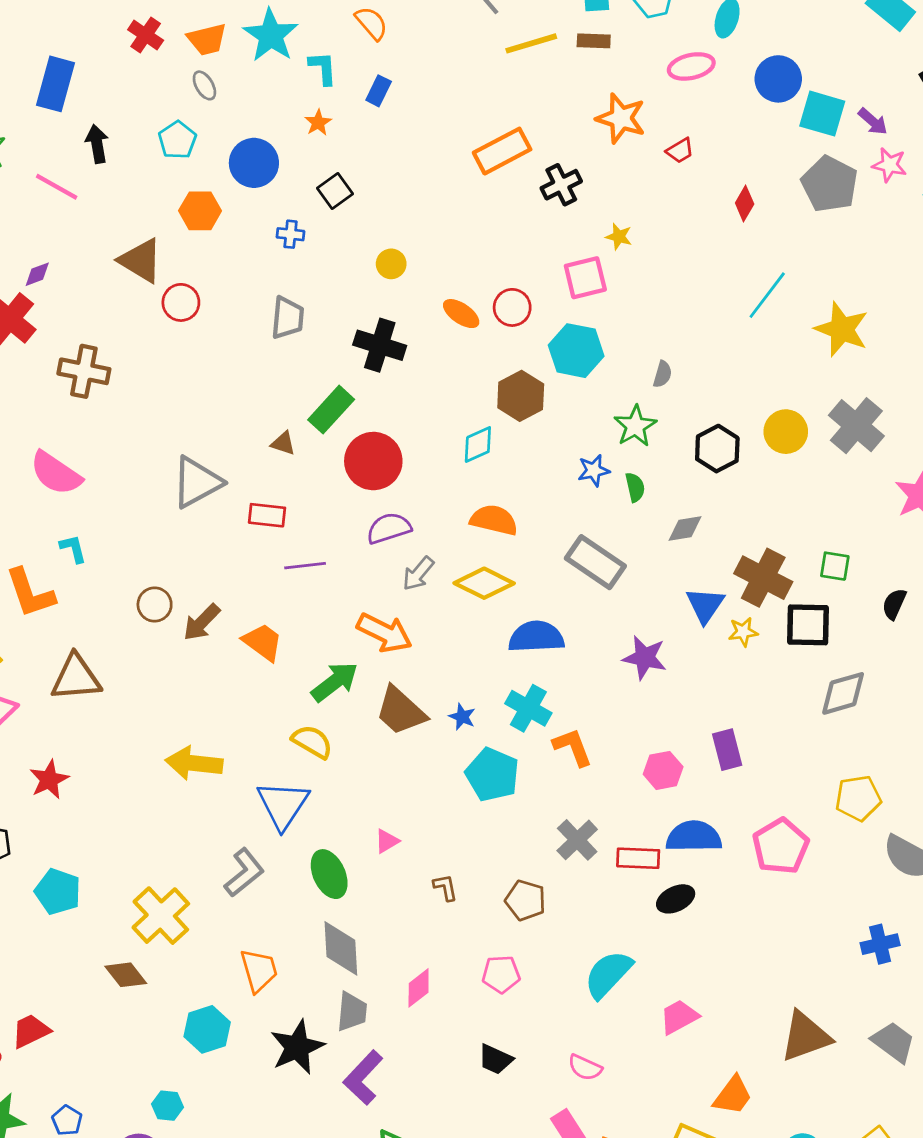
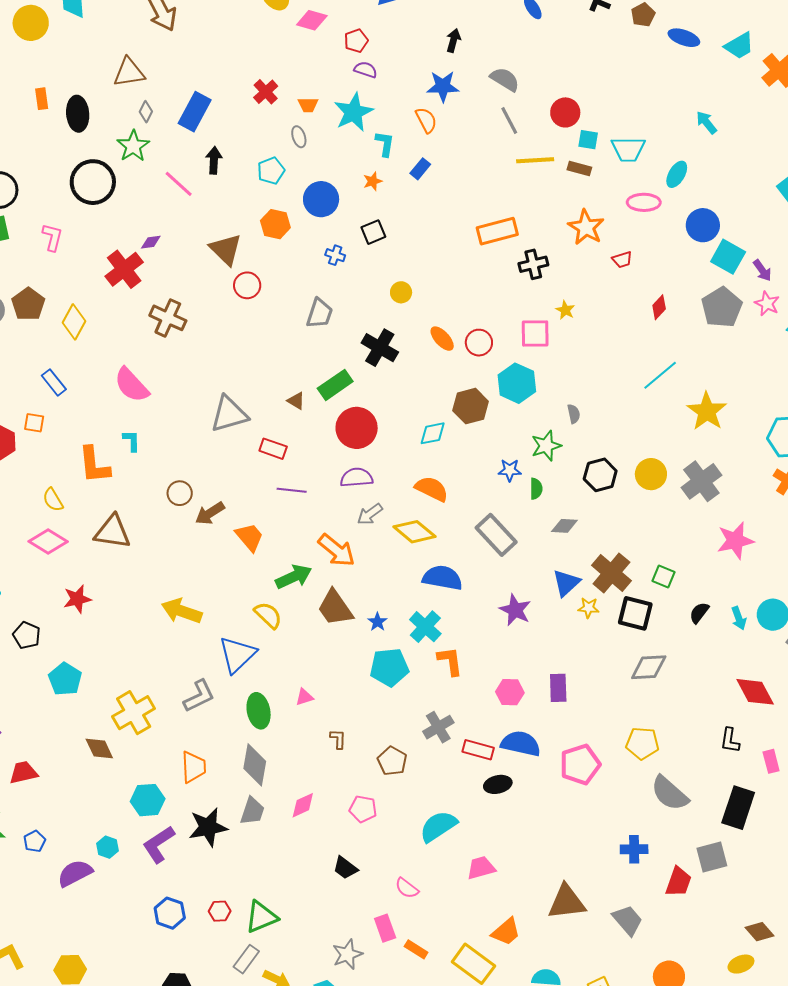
orange trapezoid: (207, 39) -> (308, 105), size x0.7
gray semicircle: (662, 374) -> (574, 414), turned -42
cyan pentagon: (492, 775) -> (389, 667), turned 30
purple L-shape: (363, 1078) -> (159, 844), moved

